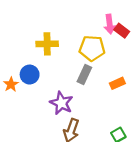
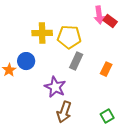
yellow pentagon: (92, 48) -> (69, 37), moved
orange rectangle: (117, 83) -> (106, 69), turned -40

